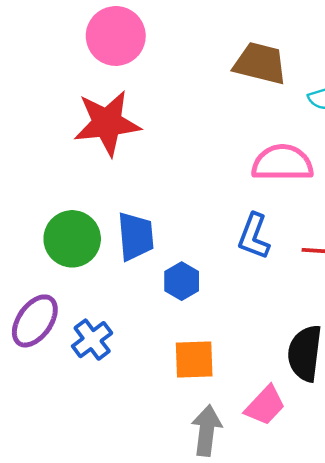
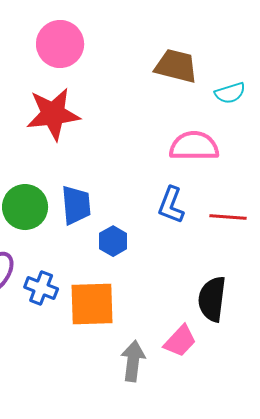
blue cross: (92, 340) -> (41, 288), turned -32
orange square: (194, 360) -> (92, 304), moved, size x1.4

